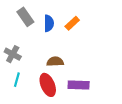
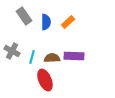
cyan line: (17, 80) -> (32, 57), moved
purple rectangle: (79, 85) -> (74, 56), moved

